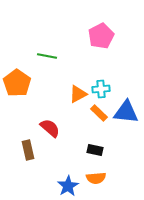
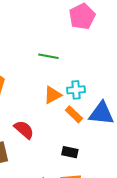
pink pentagon: (101, 36) -> (82, 16), moved
green line: (47, 56) -> (48, 56), moved

